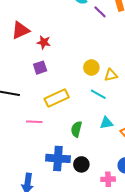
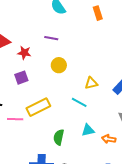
purple line: (100, 12) -> (51, 38), moved, turned -32
yellow circle: (91, 67) -> (59, 65), moved
pink line: (34, 122) -> (15, 119), moved

